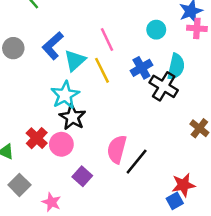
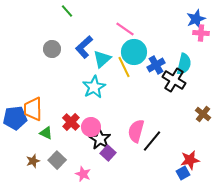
cyan circle: (156, 30) -> (134, 52), moved, size x1.6
pink line: (107, 40) -> (125, 29), moved, turned -30
black star: (72, 117) -> (100, 139), moved

